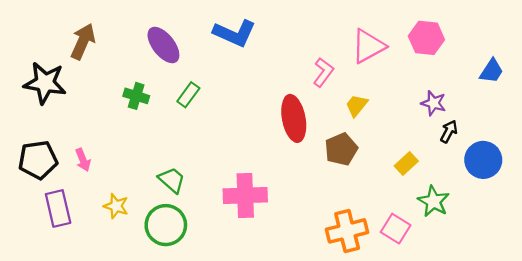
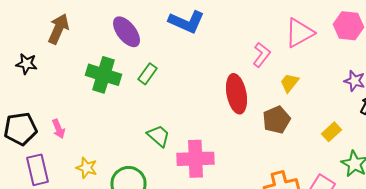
black star: (45, 83) -> (26, 64), size x0.6
green cross: (136, 96) -> (104, 75), size x1.6
green trapezoid: (172, 180) -> (158, 136), moved

